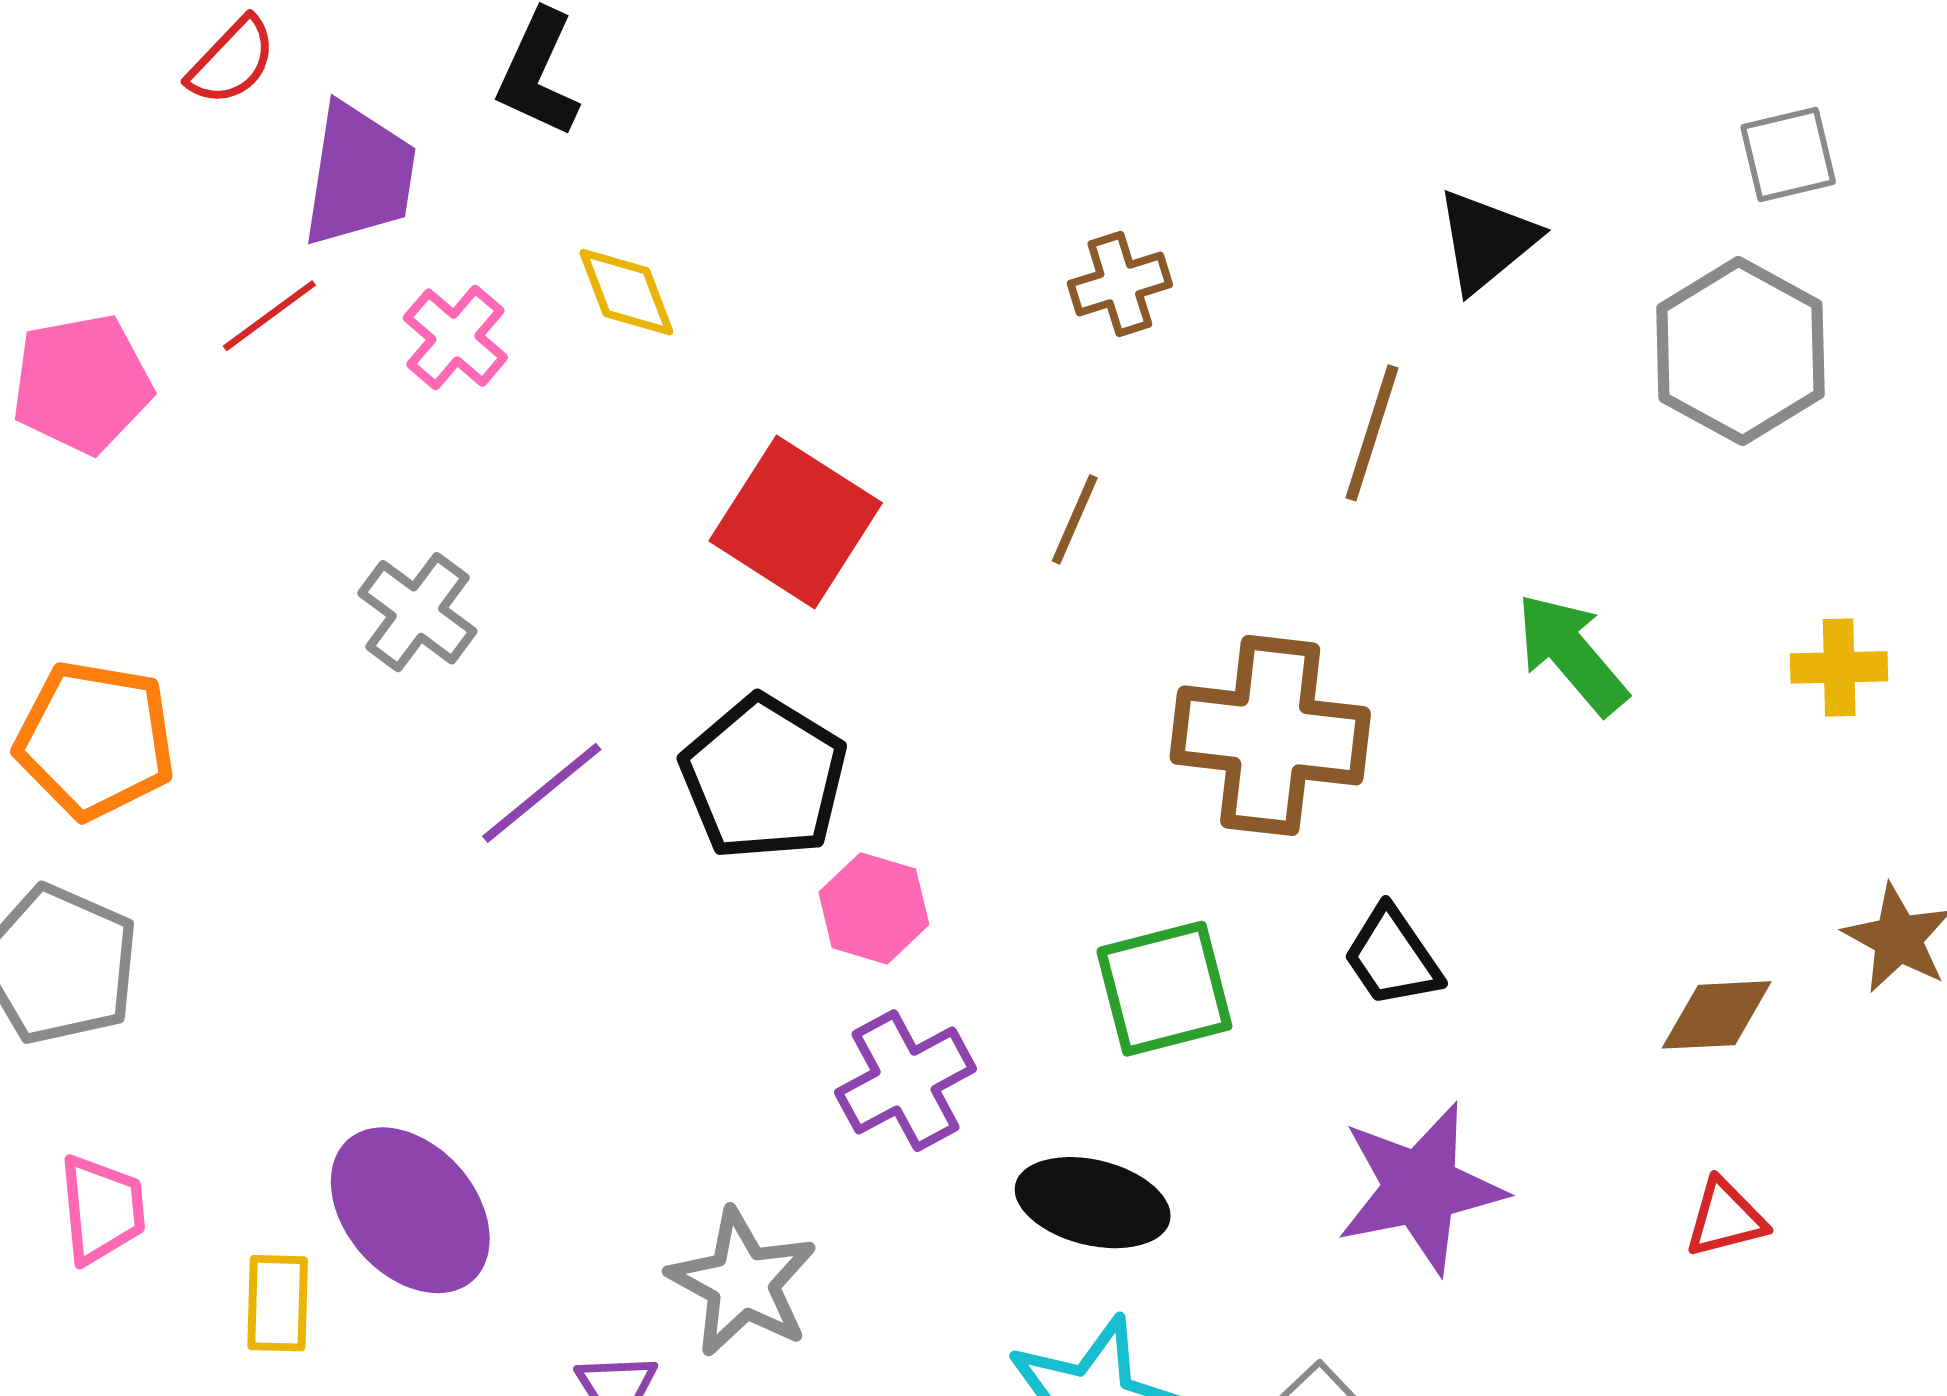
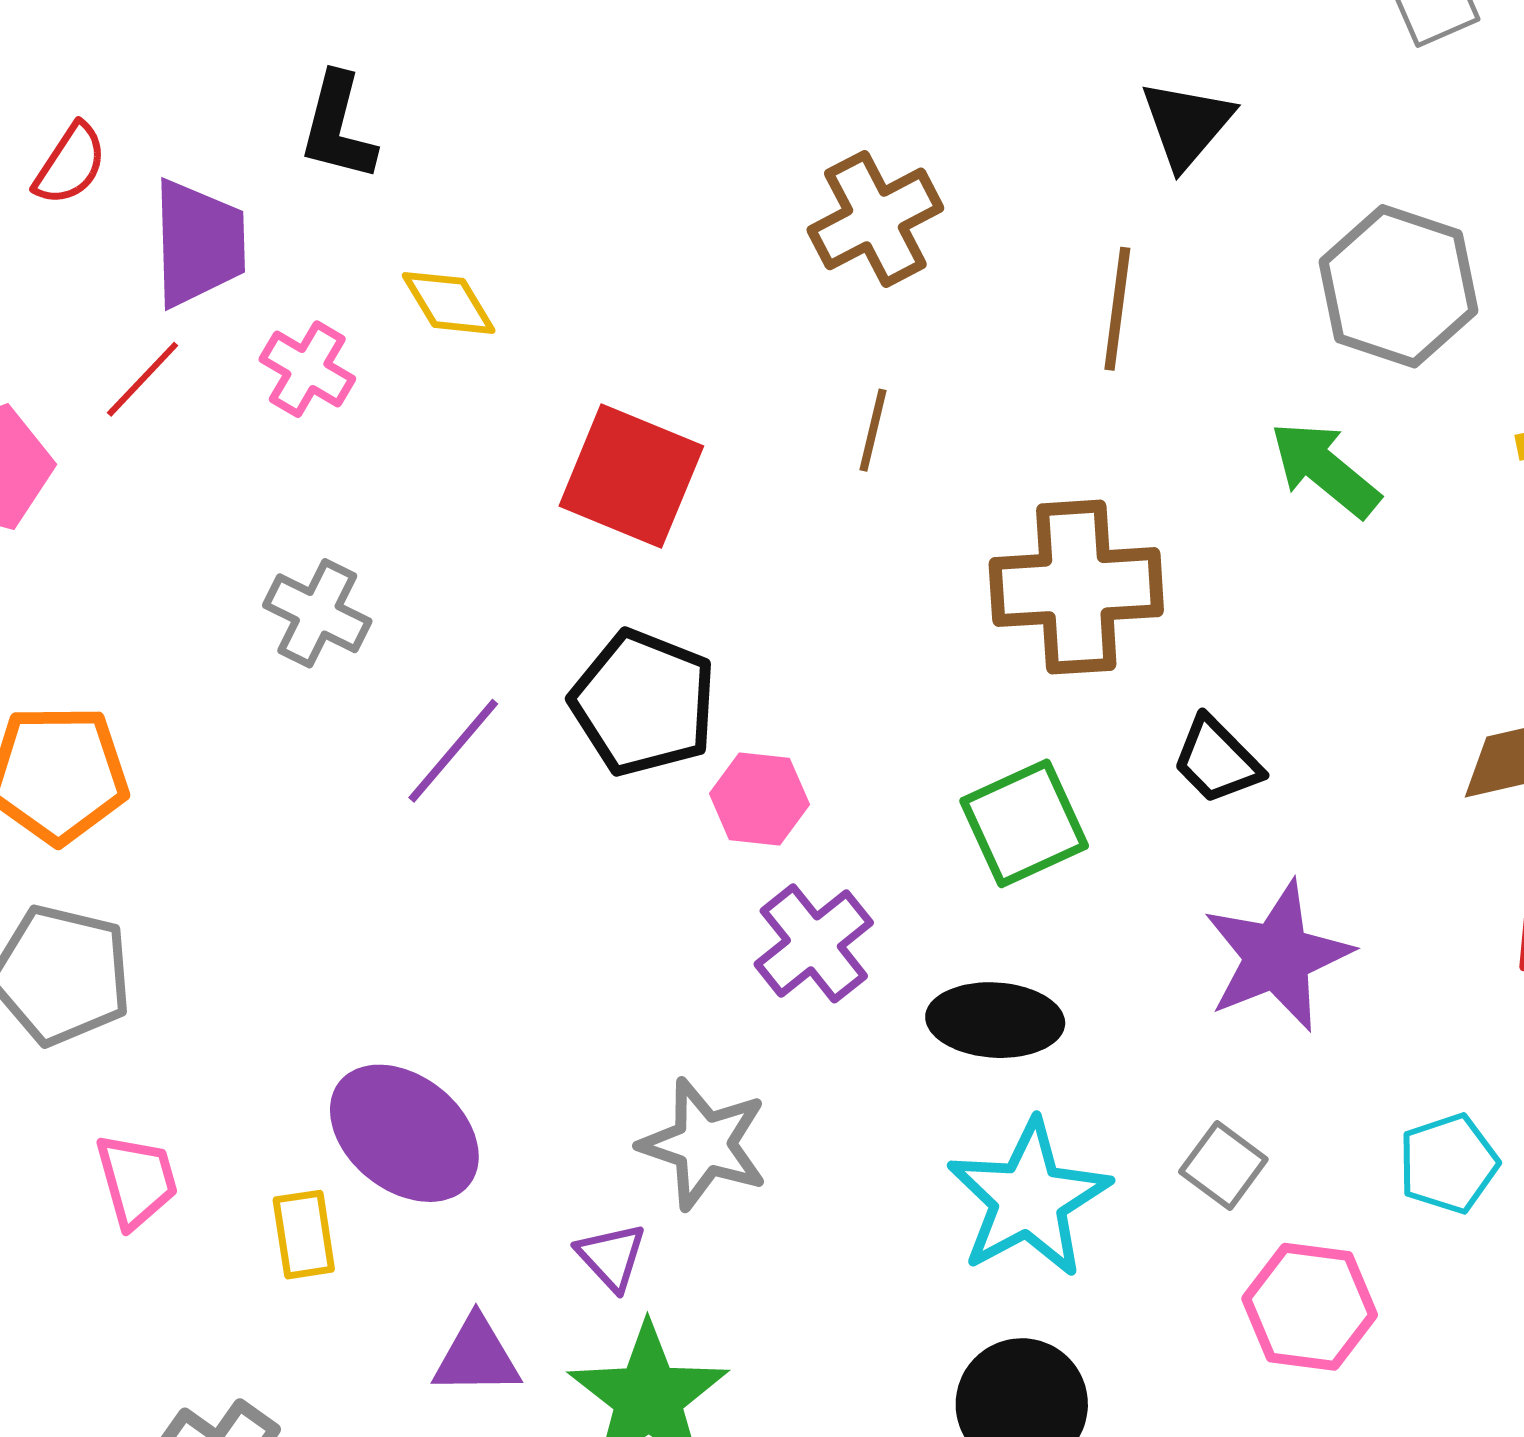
brown cross: (1120, 284) -> (875, 219), size x1.5
gray hexagon: (1740, 351) -> (1398, 286), moved

